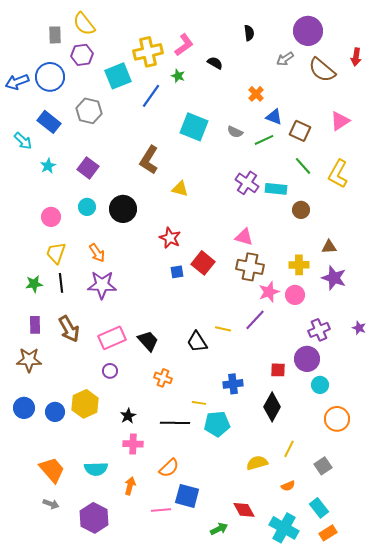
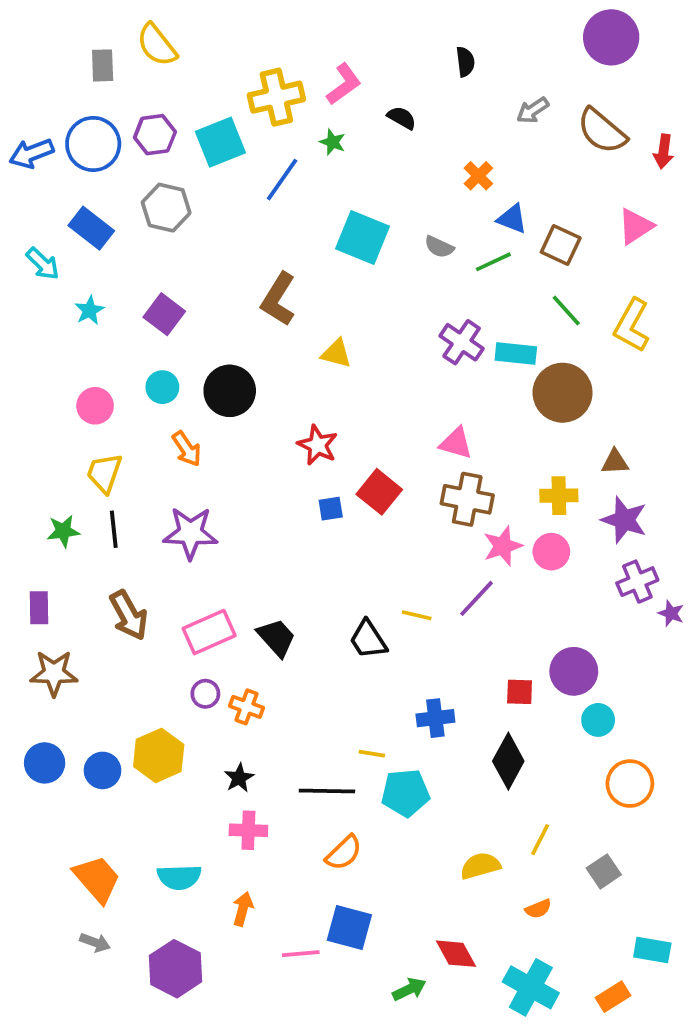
purple circle: (308, 31) -> (611, 37), moved
purple hexagon: (82, 55) -> (155, 135), moved
red arrow: (356, 57) -> (664, 151), moved
brown circle: (301, 210) -> (563, 393), size x1.8
orange arrow: (97, 253) -> (187, 449), moved
purple rectangle: (35, 325) -> (39, 608), moved
purple cross: (319, 330) -> (637, 582), moved
orange cross: (163, 378) -> (247, 707), moved
orange semicircle: (169, 468) -> (344, 853), moved
cyan rectangle: (319, 508) -> (652, 950), moved, turned -42

